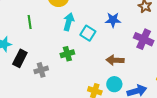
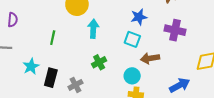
green line: (30, 22) -> (53, 38), turned 32
cyan square: (88, 33) -> (132, 39), moved
cyan circle: (114, 84) -> (132, 76), moved

